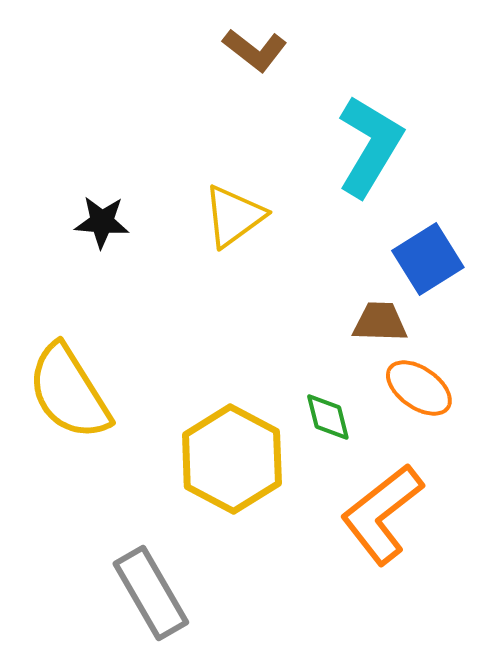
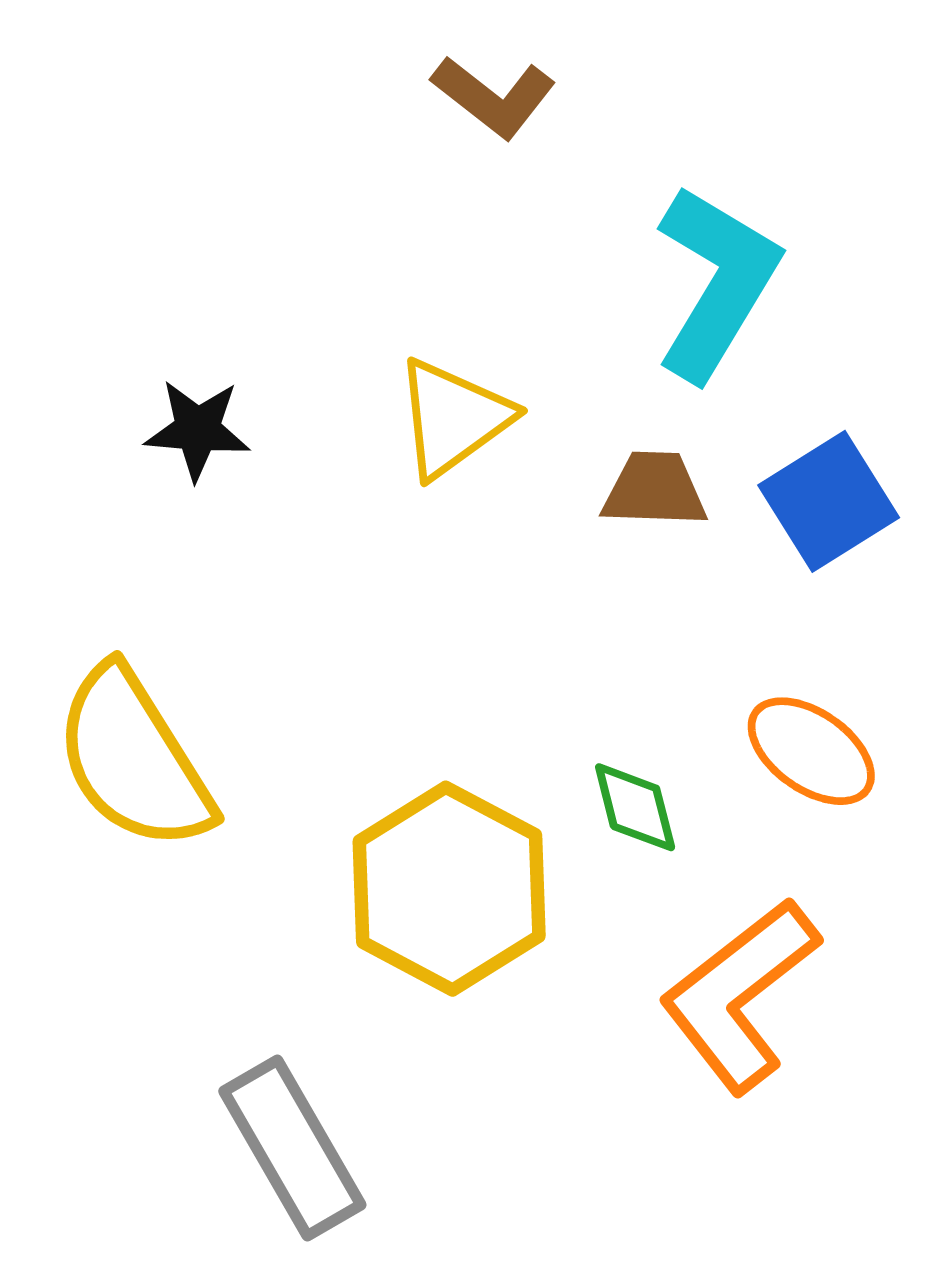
brown trapezoid: (380, 322) -> (654, 490), moved

